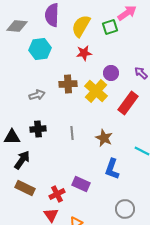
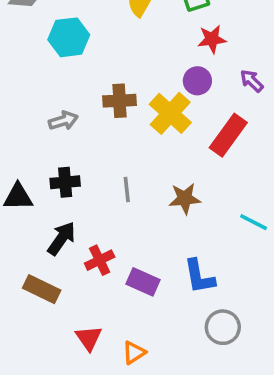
red star: (84, 53) -> (212, 39), moved
brown star: (104, 138) -> (185, 199), turned -30
black arrow: (22, 160) -> (62, 238), moved
blue L-shape: (112, 169) -> (199, 276), moved, turned -30
red cross: (57, 194) -> (100, 260), moved

